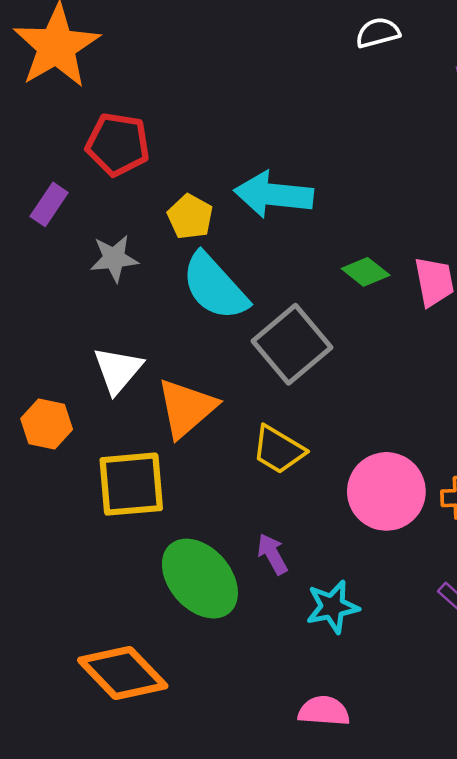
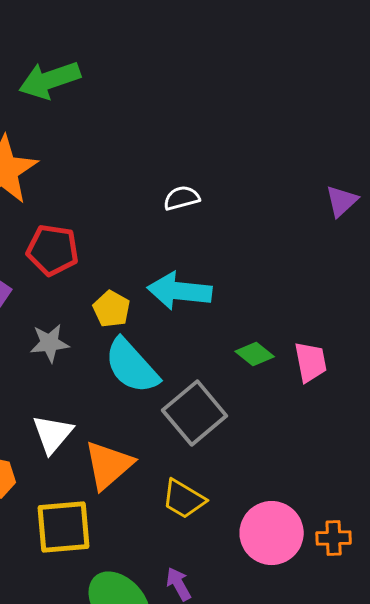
white semicircle: (378, 33) -> (182, 198), moved

